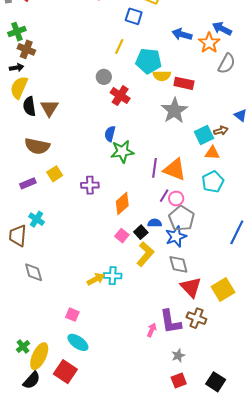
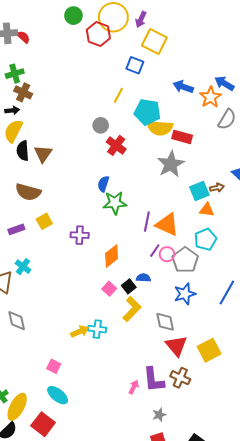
yellow semicircle: (162, 76) -> (160, 128), size x1.4
gray pentagon: (182, 218) -> (185, 260), moved
blue star: (176, 237) -> (185, 294), moved

